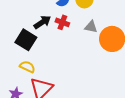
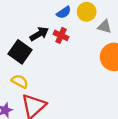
gray triangle: (91, 27) -> (104, 27), moved

